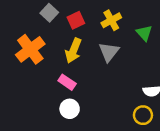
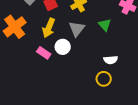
green triangle: (144, 33) -> (105, 25), moved
white circle: (70, 109) -> (63, 47), moved

